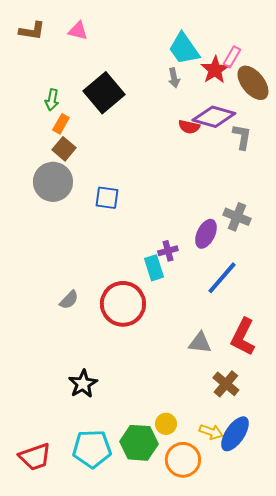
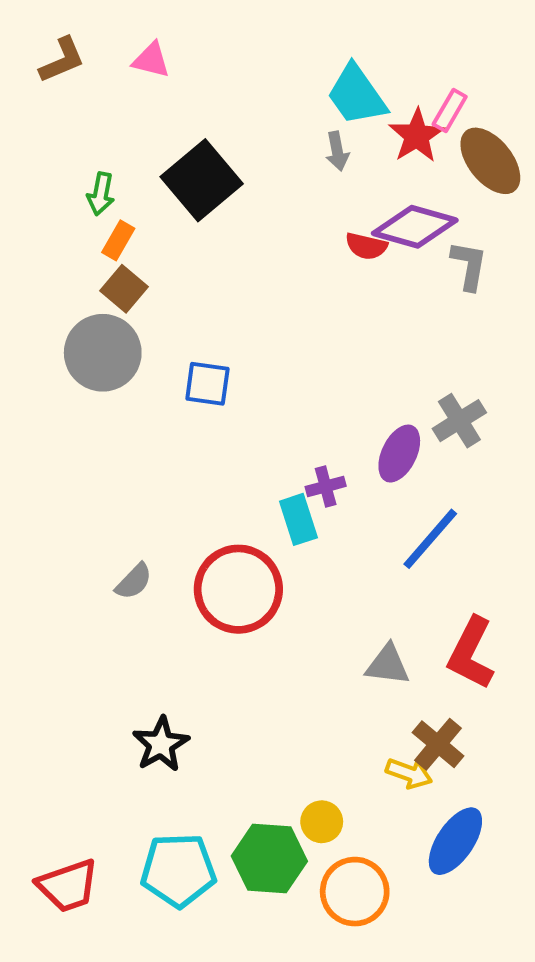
brown L-shape: (32, 31) -> (62, 60), turned -32
gray cross: (237, 217) -> (459, 421), turned 36
yellow arrow: (211, 432) -> (409, 773), moved

